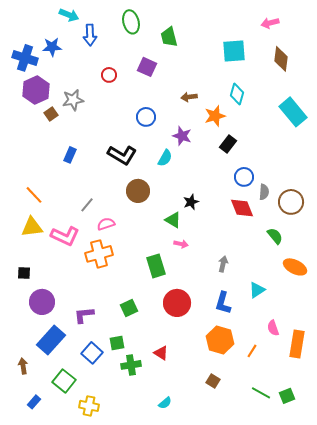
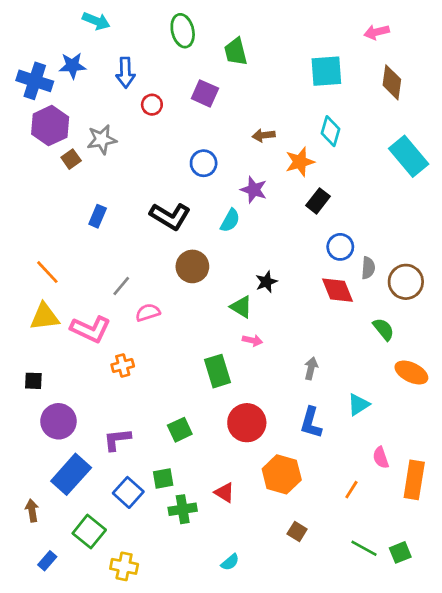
blue arrow: (90, 35) -> (125, 73), moved
orange cross: (99, 254) -> (123, 365), moved, size x0.6
orange hexagon: (220, 340) -> (282, 474), moved

